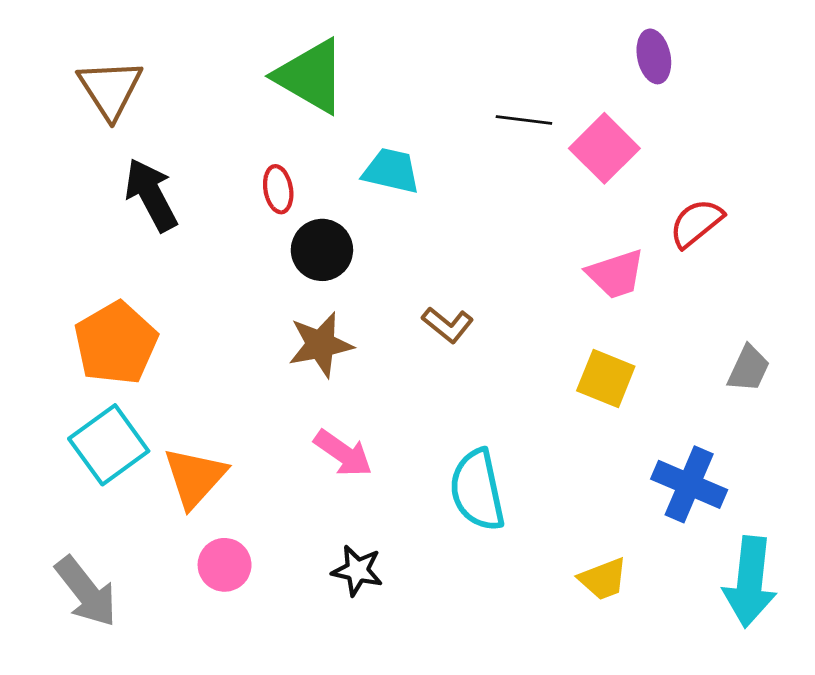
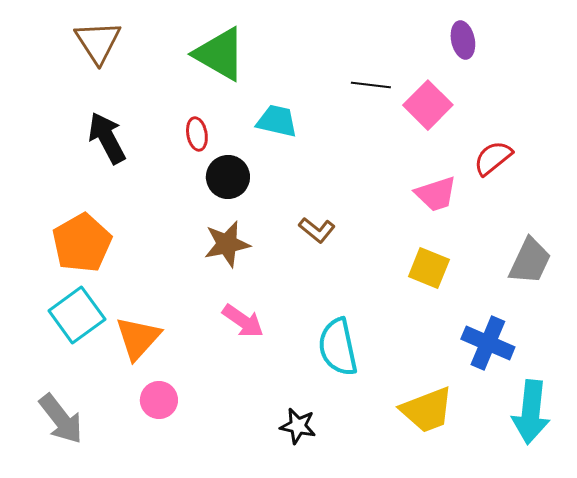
brown triangle: (110, 89) -> (98, 42), moved
gray trapezoid: (748, 369) -> (530, 261), size x1.4
black star: (357, 571) -> (298, 426), moved
yellow trapezoid: (603, 579) -> (427, 410), size x1.5

